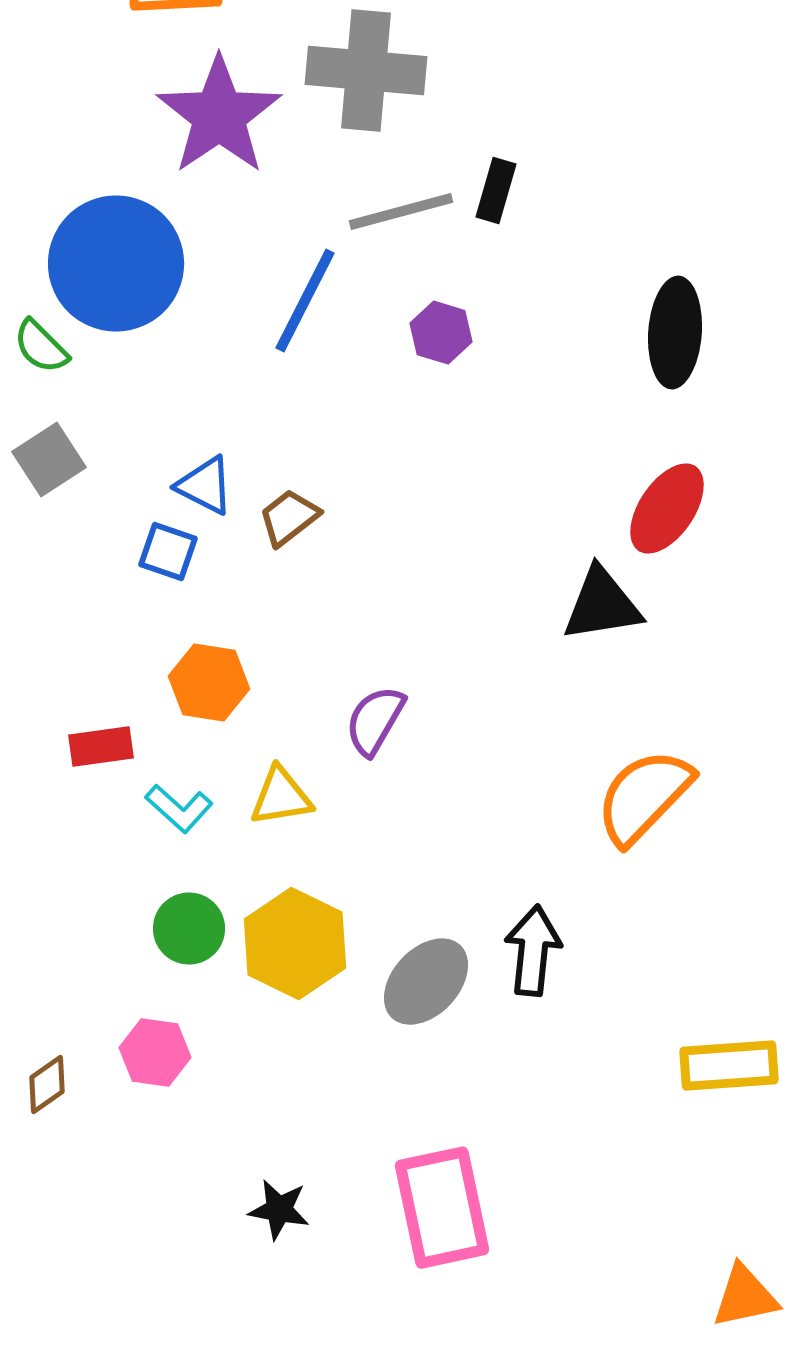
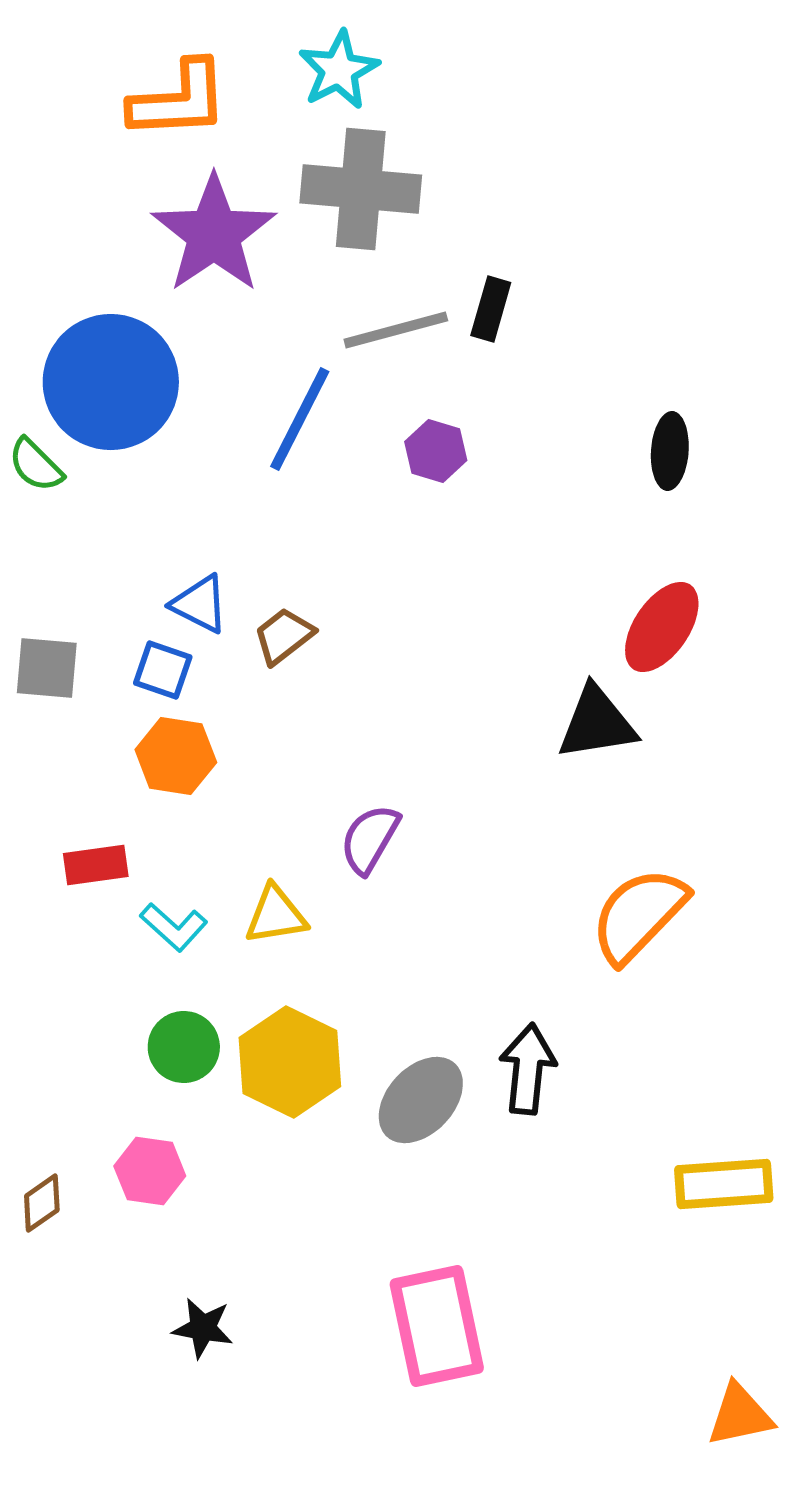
black ellipse: (675, 333) -> (670, 451), size x0.7
gray square: (49, 460) -> (47, 668), moved, turned 38
orange hexagon: (209, 683) -> (176, 756), moved
black star: (279, 1210) -> (203, 1328), moved

